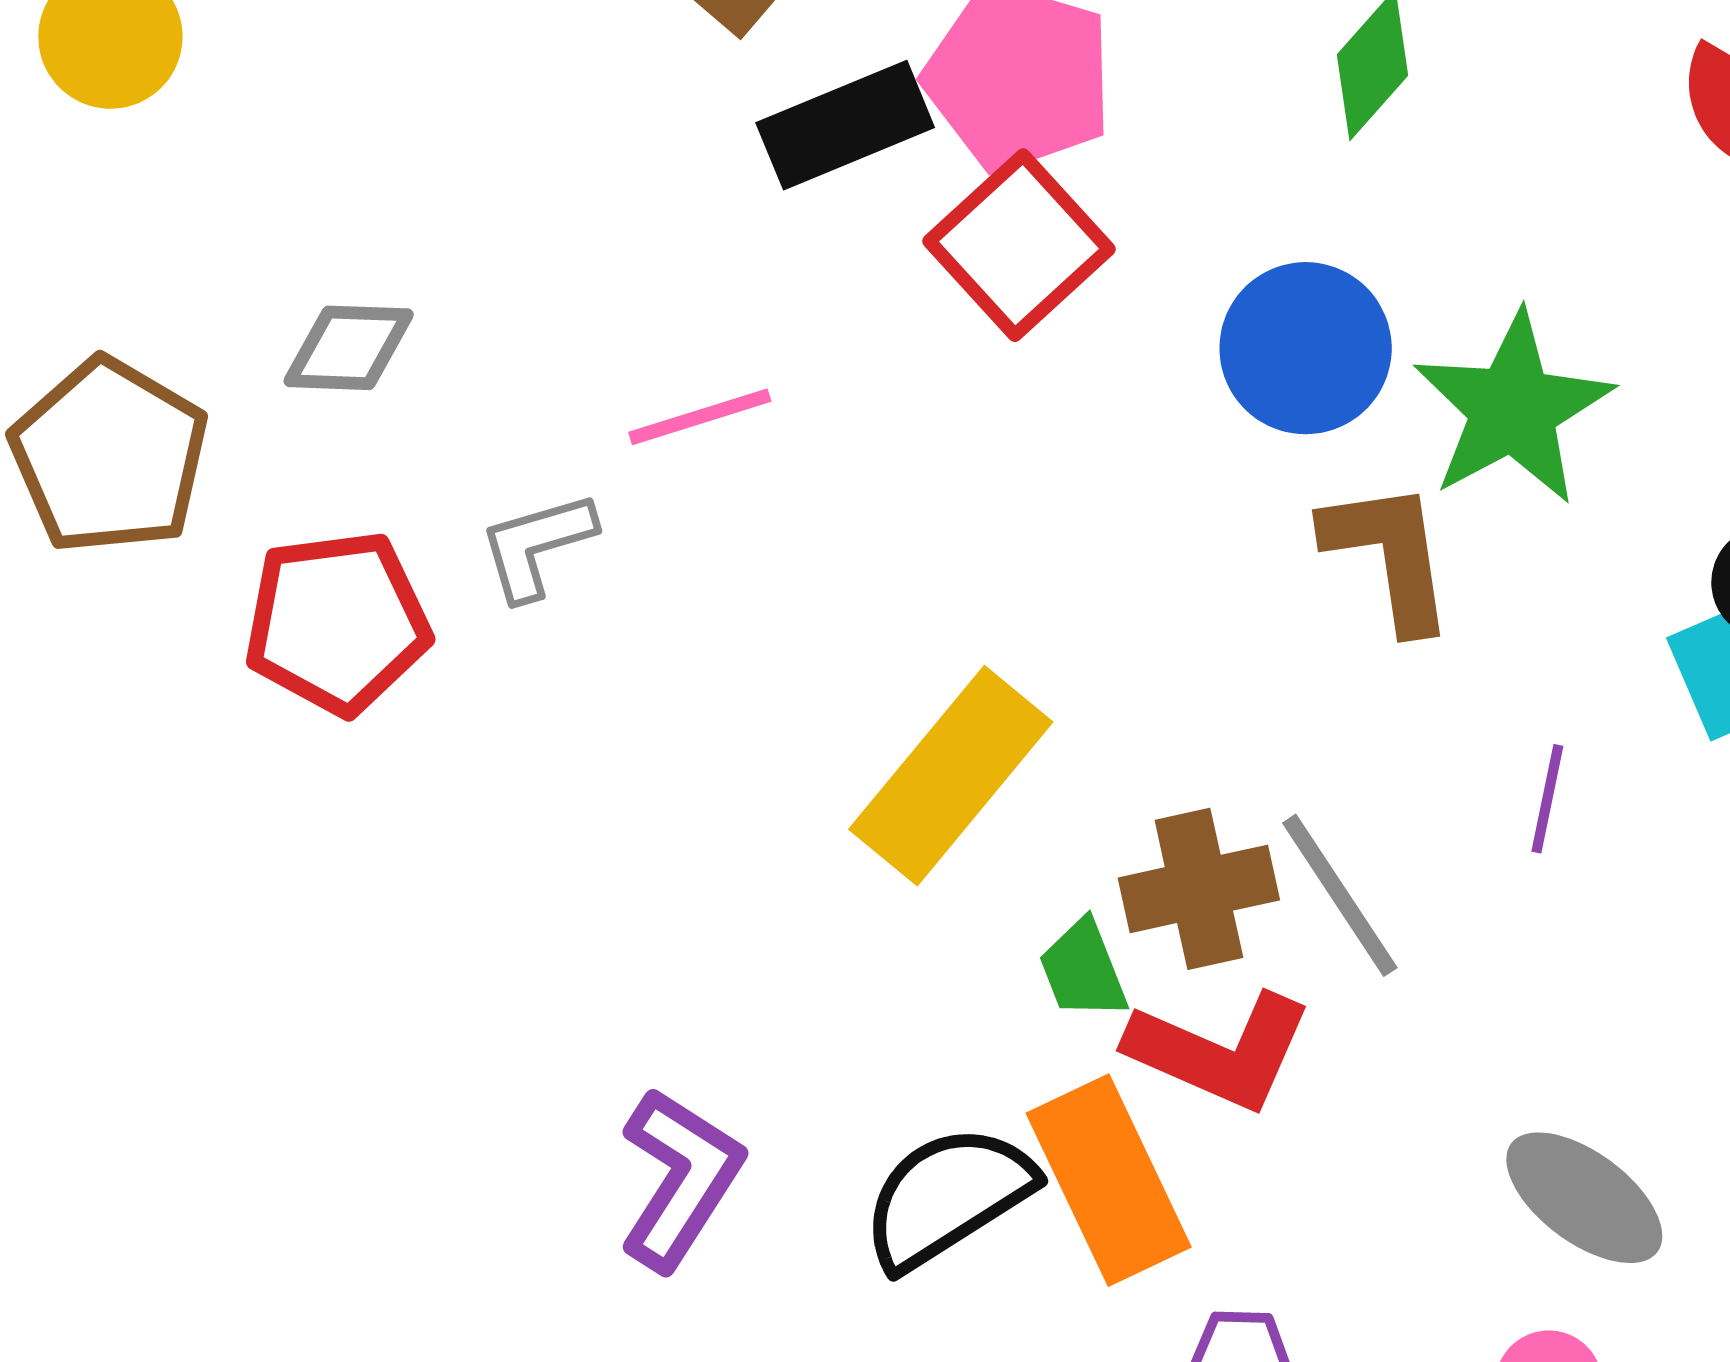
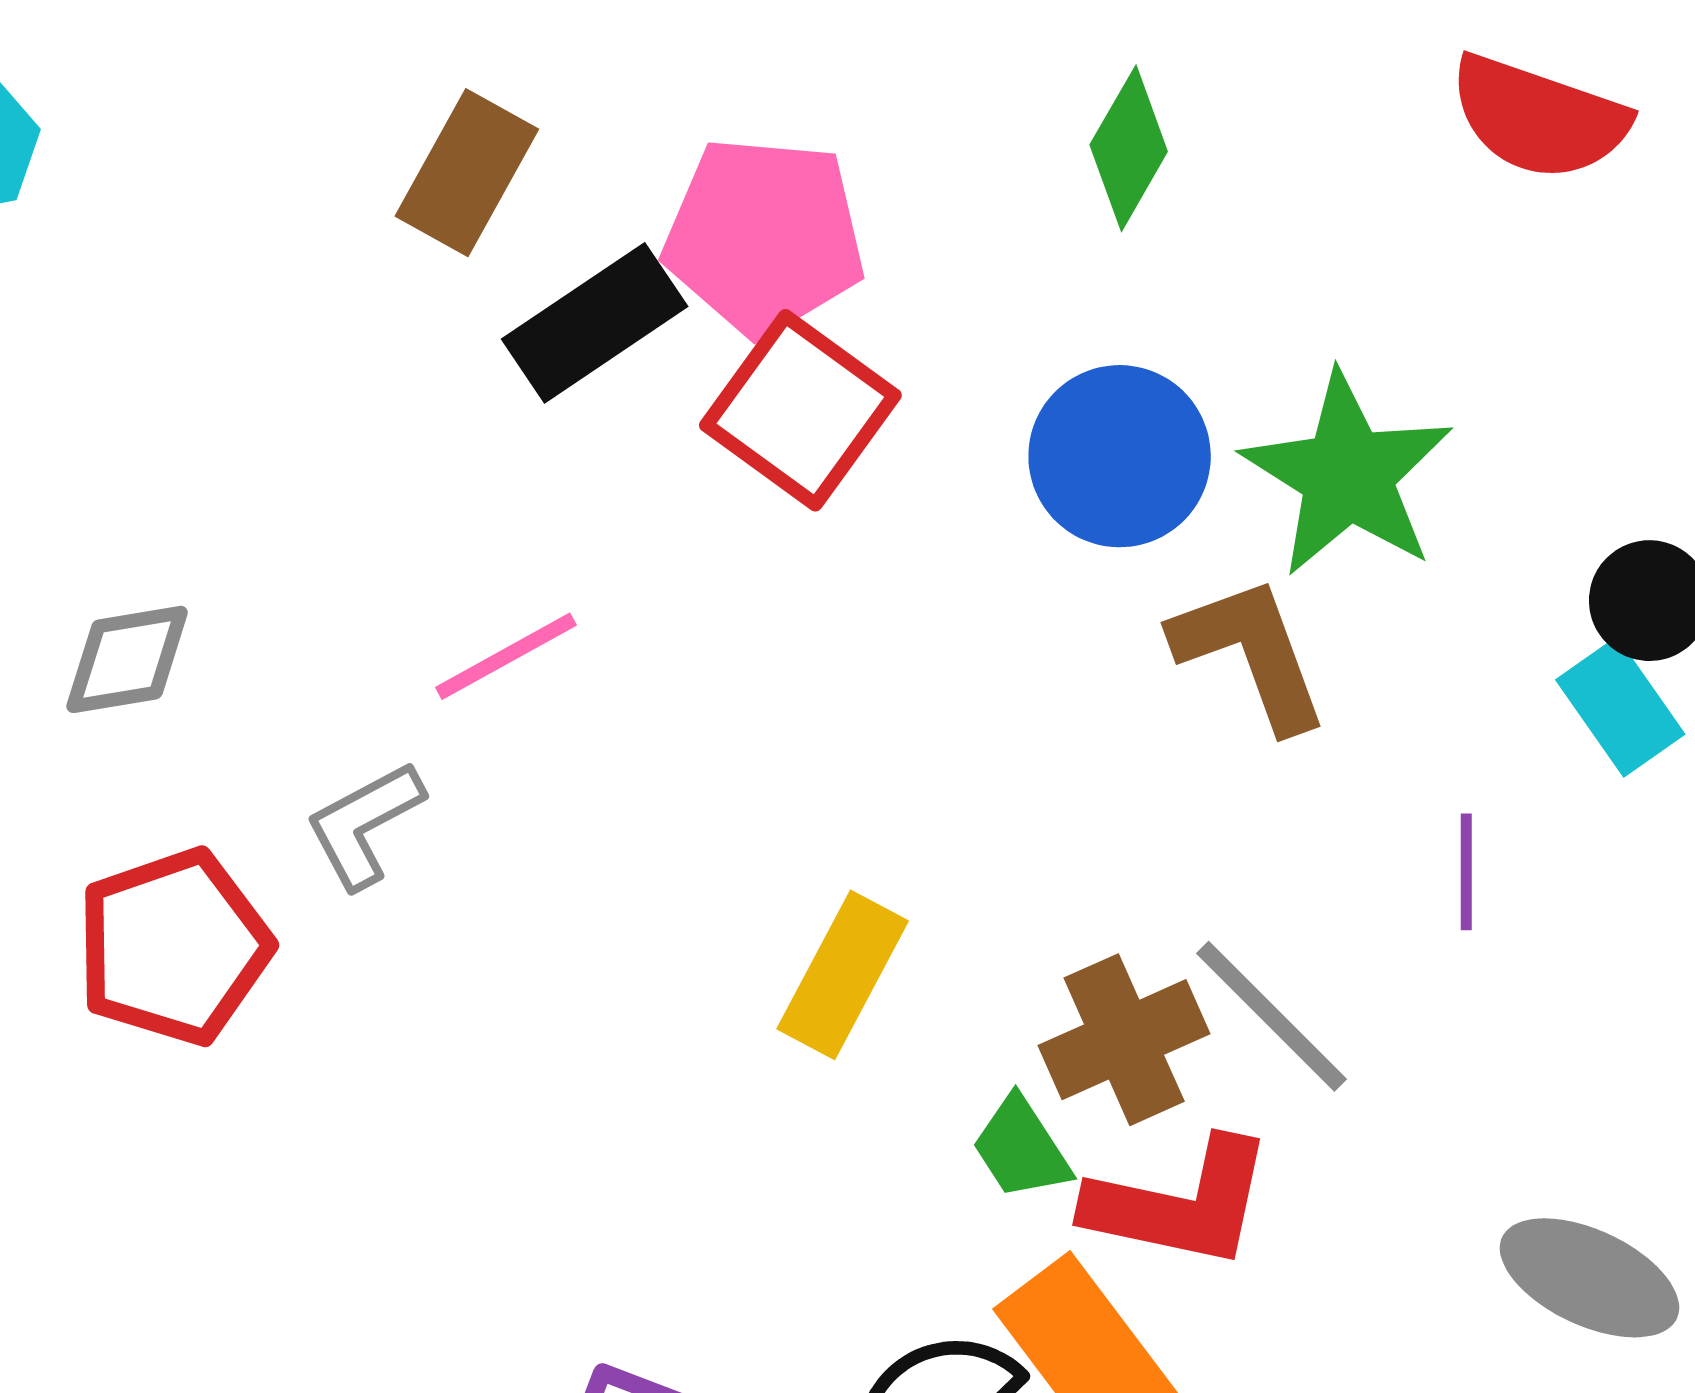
yellow rectangle: (951, 776) -> (843, 975), size x0.7

